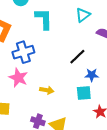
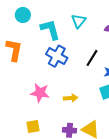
cyan triangle: (83, 15) -> (79, 21), moved
blue cross: (23, 52) -> (57, 56), moved, turned -30

